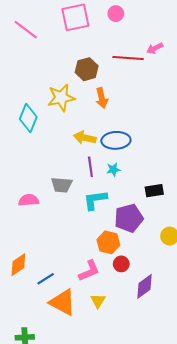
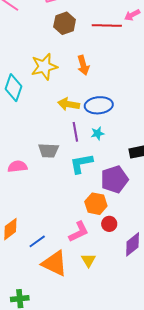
brown hexagon: (87, 69) -> (65, 23), moved

